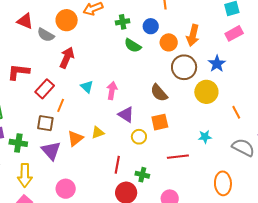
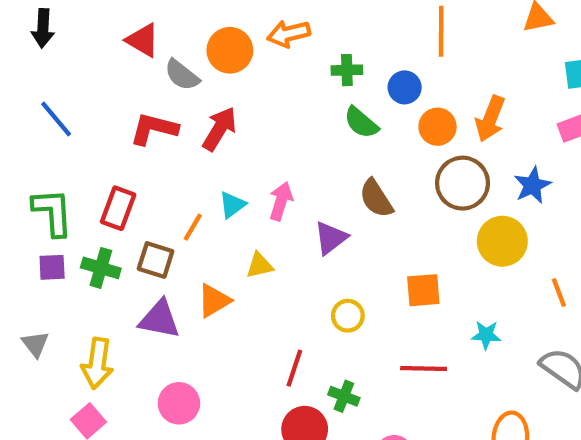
red L-shape: (18, 72) -> (154, 129), moved
cyan triangle: (87, 87) -> (232, 205), moved, turned 32
red rectangle: (45, 89) -> (118, 208), moved, turned -30
pink arrow: (112, 91) -> (281, 201), moved
brown semicircle: (159, 93) -> (376, 198), moved
purple triangle: (126, 115) -> (331, 238), moved, turned 42
orange square: (160, 122) -> (423, 290), moved
yellow triangle: (98, 133) -> (260, 265), moved
green cross: (18, 143) -> (101, 268), moved
purple triangle: (51, 151) -> (159, 319), turned -45

